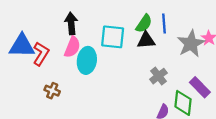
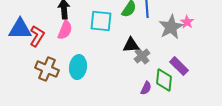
black triangle: (146, 40) -> (131, 45), moved
cyan ellipse: (87, 60) -> (78, 67), moved
brown cross: (52, 91) -> (47, 69), size x1.6

